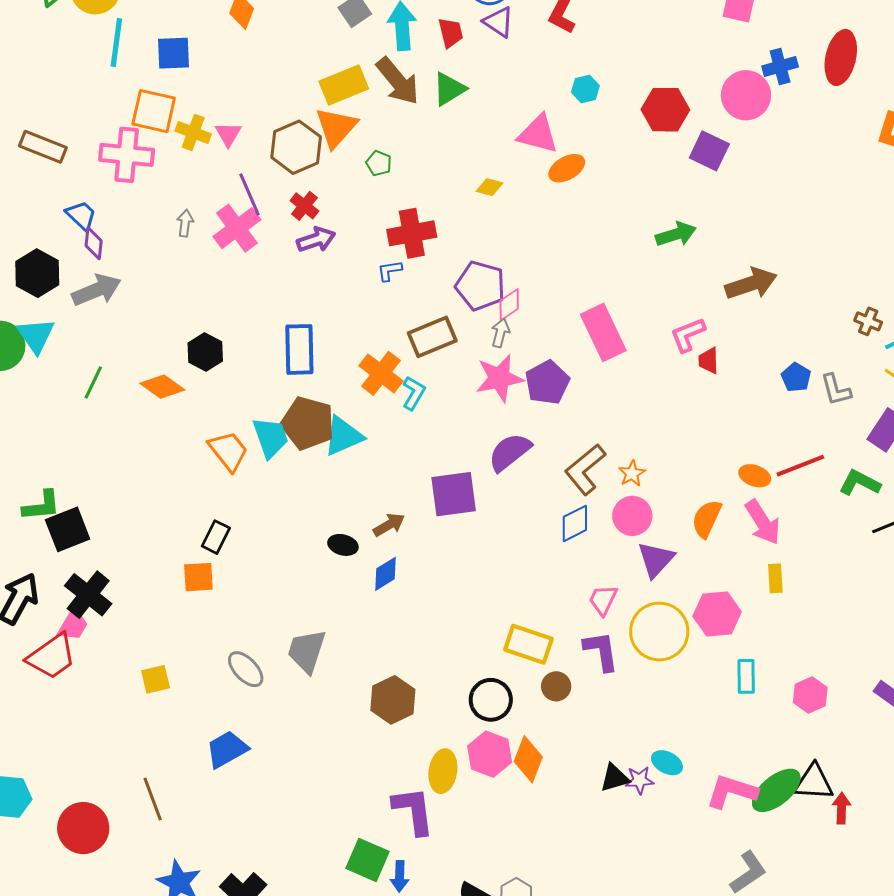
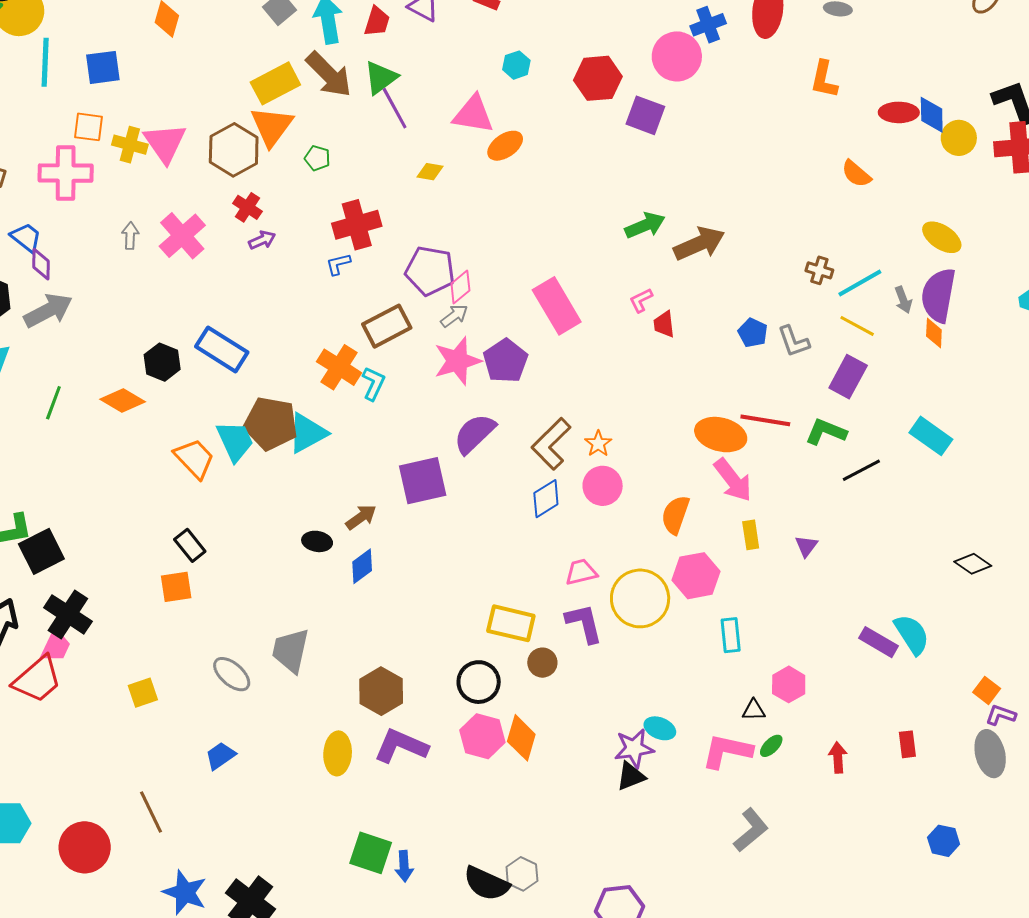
red trapezoid: (451, 33) -> (377, 21), turned 36
orange square: (154, 111) -> (89, 127), size x0.7
pink triangle: (228, 134) -> (165, 143), size x1.6
purple line: (249, 194) -> (395, 108), moved
green arrow: (676, 234) -> (645, 225), moved
purple arrow: (316, 240) -> (262, 240), size x0.7
gray arrow: (500, 333) -> (454, 316), turned 44
pink L-shape: (688, 335) -> (641, 300), size x0.7
blue rectangle: (299, 349) -> (222, 349), moved, turned -51
red line: (800, 466) -> (765, 420), turned 36
orange ellipse: (755, 476) -> (721, 435), size x1.6
orange semicircle: (707, 519) -> (675, 515), moved
black rectangle: (216, 537) -> (190, 545), turned -60
purple triangle: (656, 559) -> (806, 546), moved, size x0.6
pink trapezoid: (603, 600) -> (581, 572), turned 56
pink hexagon: (810, 695) -> (789, 684), moved
blue trapezoid: (227, 749) -> (220, 756), size x0.7
yellow ellipse: (443, 771) -> (338, 753), moved
black triangle: (615, 778) -> (631, 776), moved
purple star: (639, 780) -> (634, 748), size x1.4
black triangle: (814, 782) -> (754, 710), moved, size x0.6
green ellipse: (776, 790) -> (771, 746), size x0.5
purple L-shape: (413, 811) -> (401, 746), moved, turned -54

